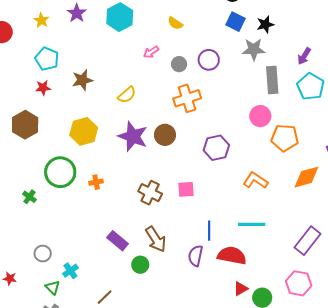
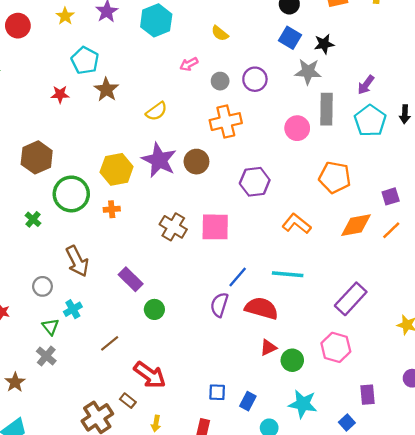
cyan pentagon: (47, 59) -> (85, 60), moved
brown star: (82, 80) -> (106, 90), turned -30
pink circle: (260, 116) -> (297, 128), moved
brown hexagon: (25, 125) -> (37, 157), moved
yellow hexagon: (84, 131) -> (117, 169), moved
pink square: (186, 189) -> (215, 227), size x1.5
blue line: (209, 231) -> (238, 277), turned 36
brown arrow: (156, 239) -> (77, 261), moved

